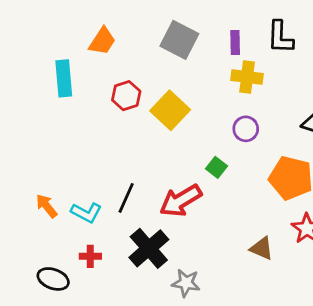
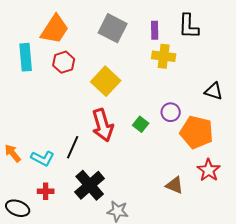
orange trapezoid: (102, 41) -> (55, 29), size x1.4
red hexagon: (126, 96) -> (64, 62), moved
purple circle: (246, 129) -> (171, 112), moved
red arrow: (181, 201) -> (103, 125), moved, turned -76

